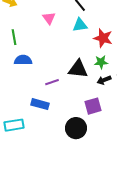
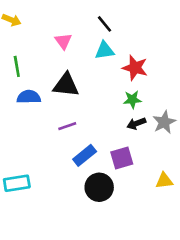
black triangle: (78, 69) -> (66, 85), moved
blue rectangle: (40, 104) -> (85, 155), moved, turned -54

